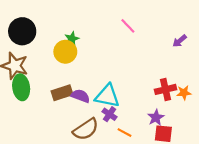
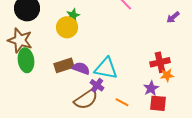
orange star: (184, 93) -> (167, 75), moved
purple cross: (109, 114) -> (97, 85), moved

